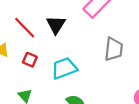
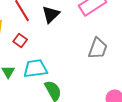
cyan trapezoid: (64, 68) -> (35, 69), moved

